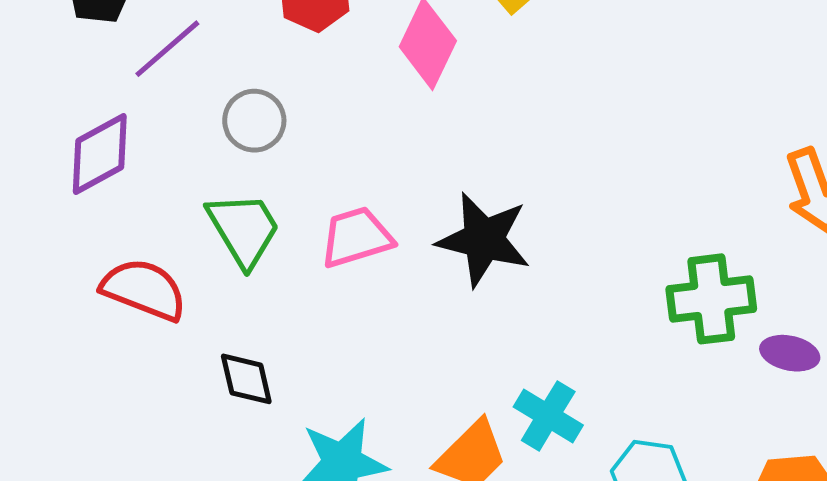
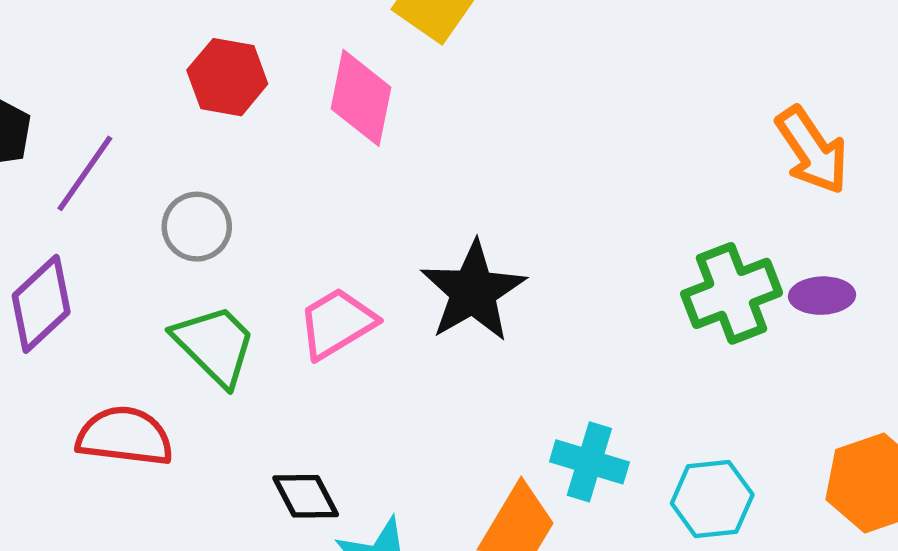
black star: (484, 239) -> (473, 291), turned -30
purple ellipse: (790, 353) -> (822, 296), moved
black diamond: (246, 379) -> (306, 496), moved

